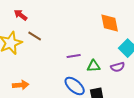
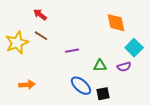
red arrow: (21, 15) -> (40, 15), moved
purple line: (74, 56) -> (72, 51), moved

